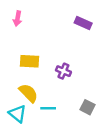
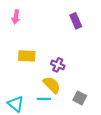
purple rectangle: (83, 23) -> (76, 21), turned 42
yellow semicircle: (28, 93) -> (52, 85), moved

